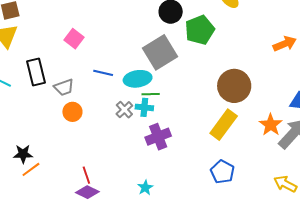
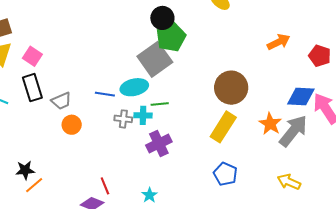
green pentagon: (200, 30) -> (171, 37), moved
pink square: (74, 39) -> (32, 56), moved
blue line: (103, 73) -> (105, 94), moved
green line: (151, 94) -> (160, 104), moved
gray cross: (124, 110) -> (123, 119), turned -36
red line: (86, 175) -> (105, 186), moved

